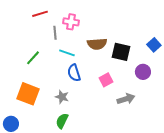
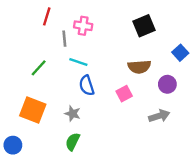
red line: (40, 14) -> (47, 16), turned -56
brown semicircle: (97, 44) -> (139, 67), moved
black square: (121, 52) -> (144, 26), moved, turned -36
gray arrow: (126, 99) -> (159, 116), moved

